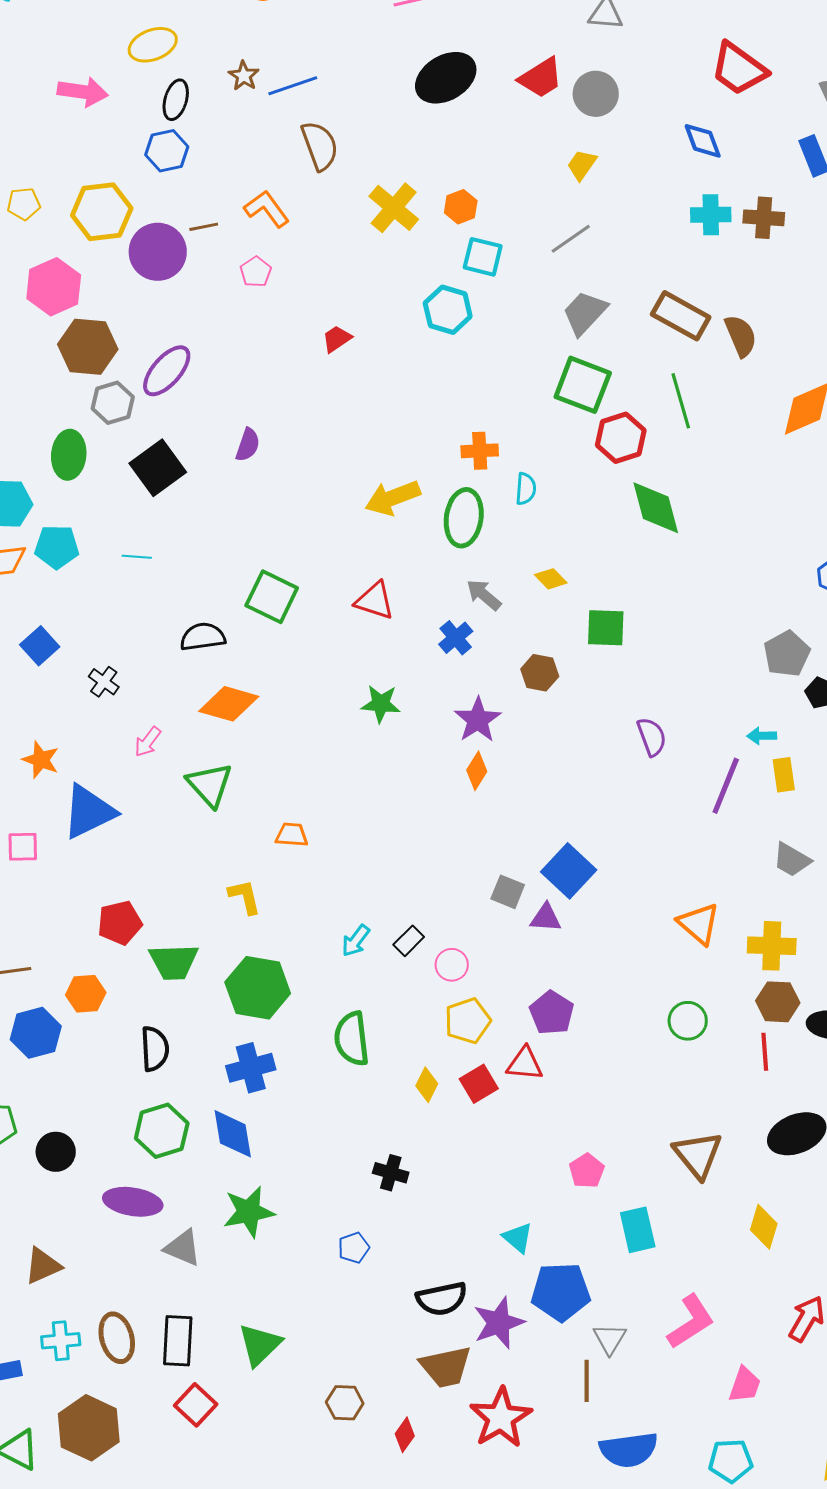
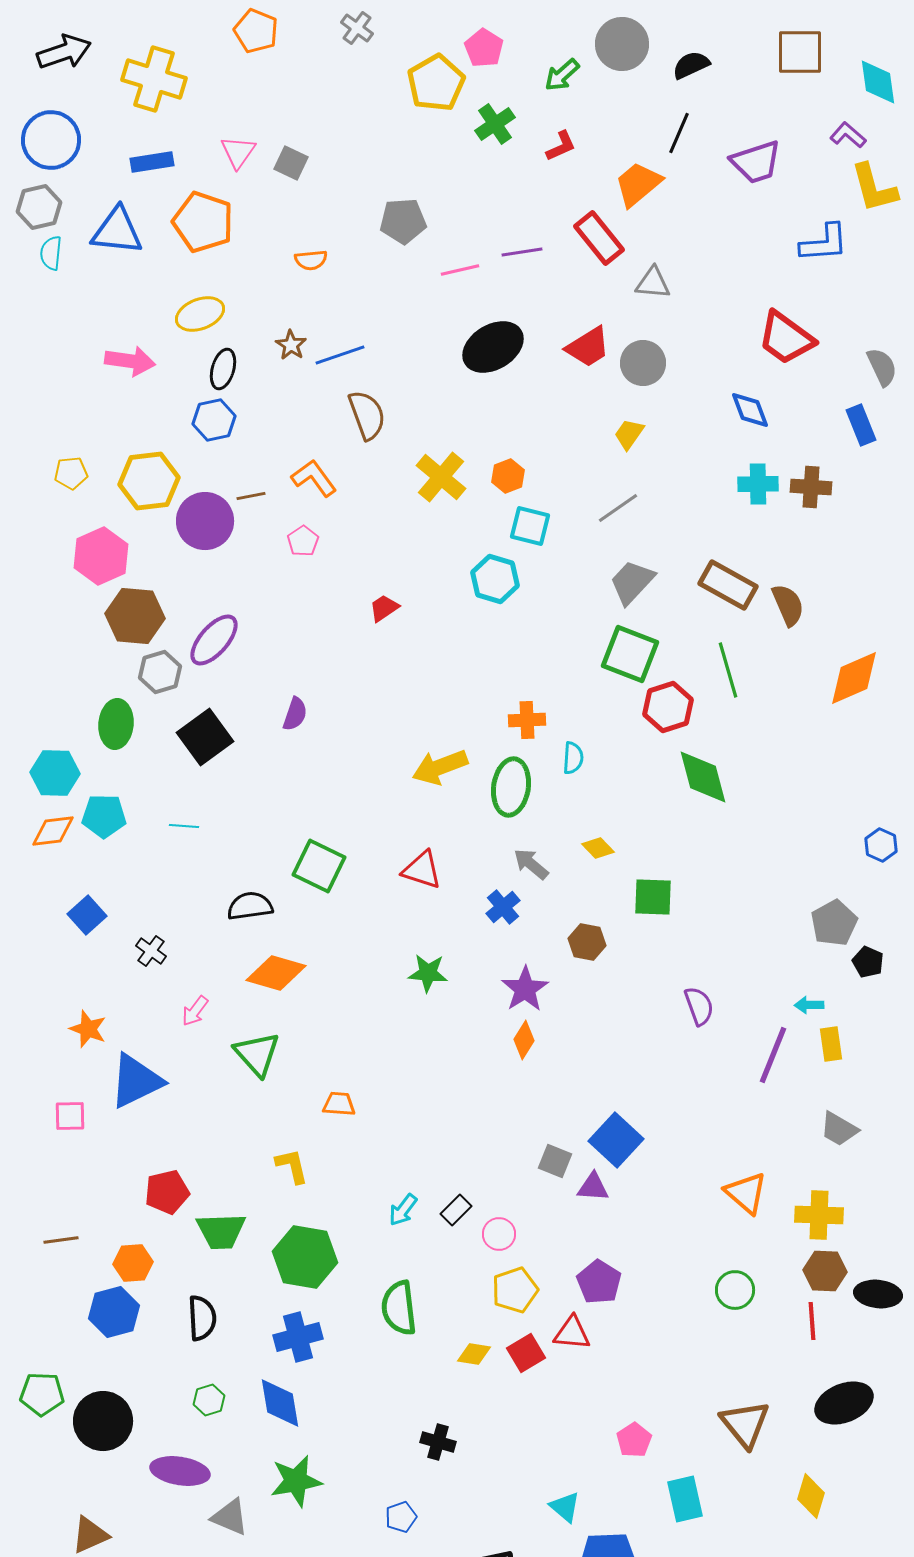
blue hexagon: (36, 1033) -> (114, 1312), moved
yellow diamond: (427, 1085) -> (474, 1354), turned 72
green hexagon: (162, 1131) -> (209, 1400), size x0.6
black circle: (56, 1152) -> (103, 1421), size x1.5

